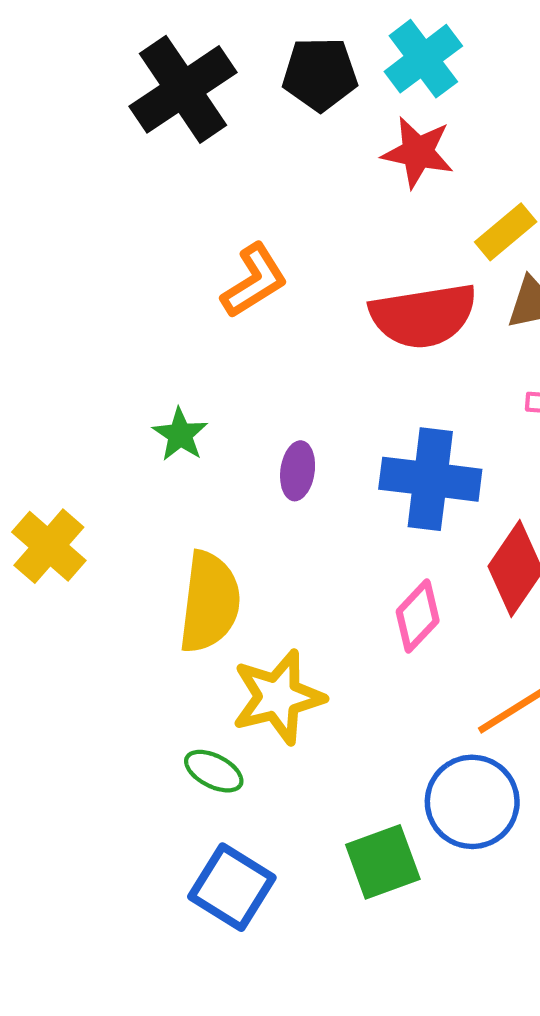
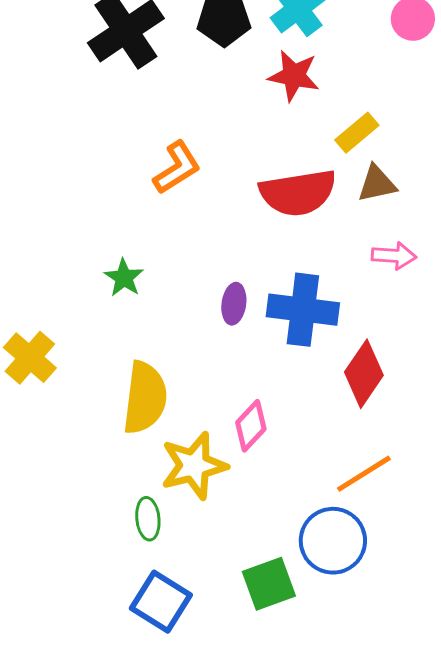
purple ellipse: (298, 471) -> (234, 304), moved
pink diamond: (418, 616) -> (251, 426), moved
green ellipse: (214, 771) -> (148, 519), turned 57

